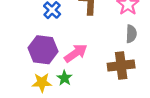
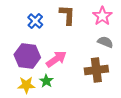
gray semicircle: (131, 34) -> (105, 42), turned -70

